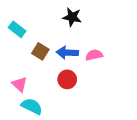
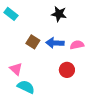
cyan rectangle: (17, 29) -> (11, 14), moved
red circle: (67, 79) -> (67, 70), moved

